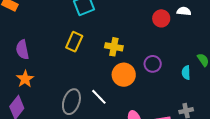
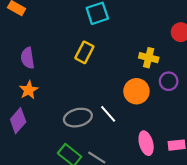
yellow cross: (114, 47) -> (149, 58), moved
gray ellipse: (71, 102) -> (78, 118), turned 55

